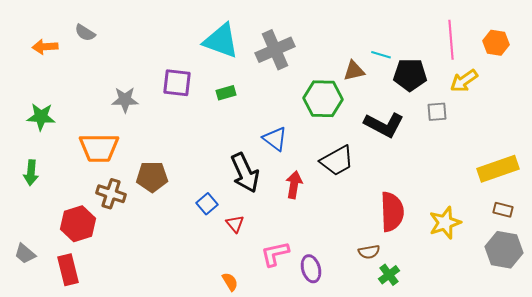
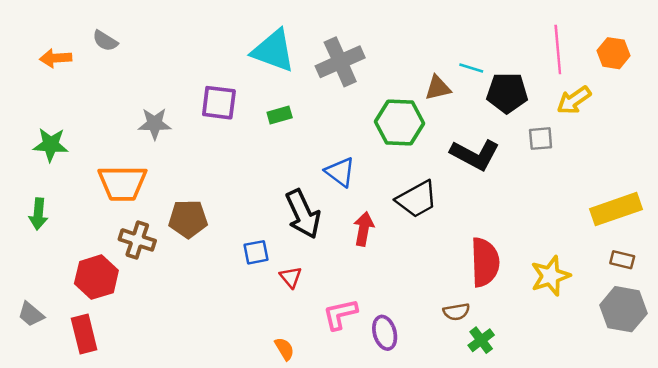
blue square: (207, 204) -> (256, 252), turned 30

